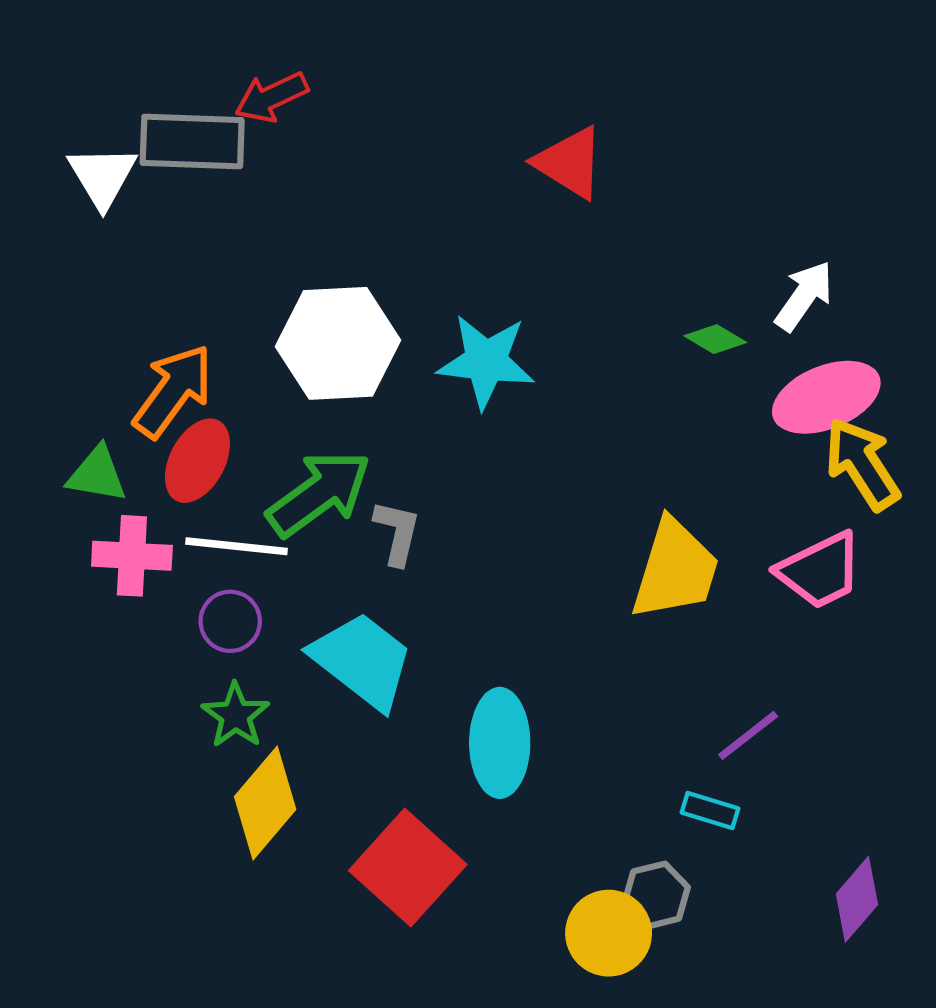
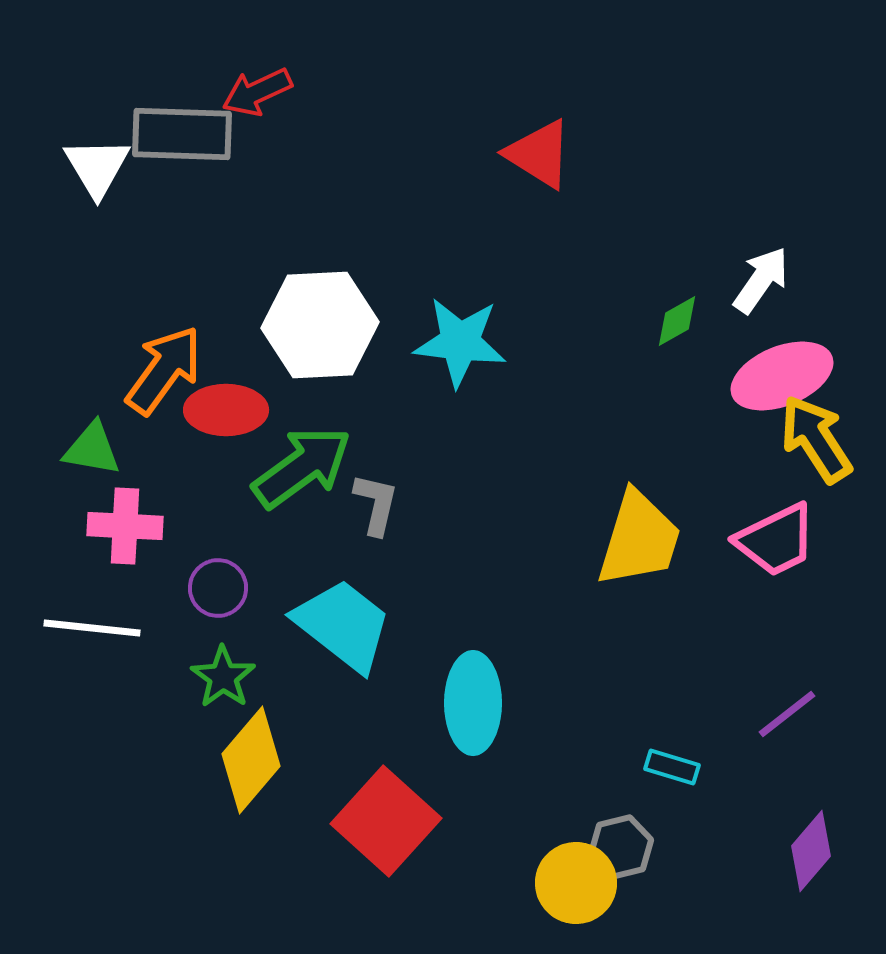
green diamond: (715, 339) -> (677, 321), turned -60
red ellipse: (197, 461) -> (226, 410), moved, turned 62
white line: (237, 546) -> (92, 628), moved
purple line: (748, 735) -> (787, 714), moved

